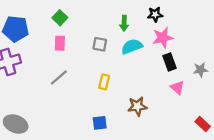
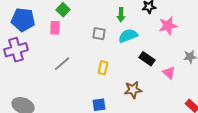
pink star: (163, 38) -> (168, 26), moved
pink rectangle: (60, 43) -> (55, 28), moved
black rectangle: (169, 62) -> (147, 59), moved, turned -35

